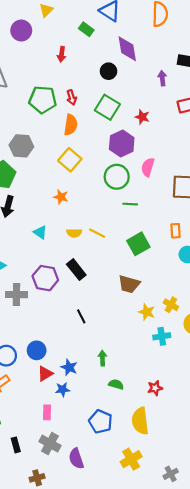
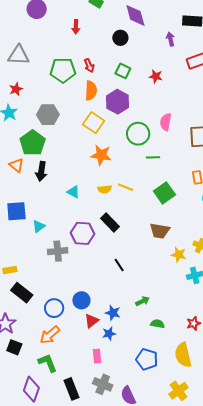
green square: (107, 107) -> (123, 71), size x0.7
purple hexagon: (122, 143) -> (118, 102), moved
orange star: (61, 197) -> (101, 155), moved, size x1.5
green arrow: (102, 358) -> (142, 301), turned 72
black rectangle: (16, 445) -> (71, 389), size x1.5

